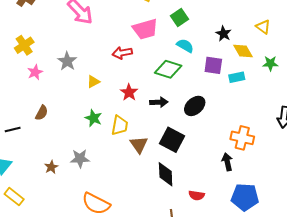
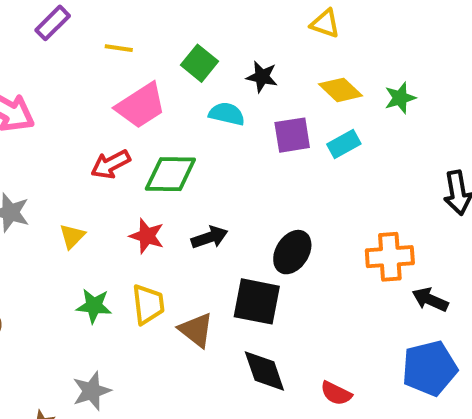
yellow triangle: (263, 27) -> (325, 23), moved
black star: (224, 34) -> (262, 77), moved
green diamond: (168, 69) -> (170, 174), moved
black ellipse: (195, 106) -> (292, 252), moved
black arrow: (227, 162) -> (430, 300), moved, turned -36
red semicircle: (197, 195) -> (336, 393), turned 35

